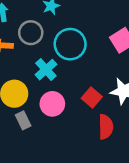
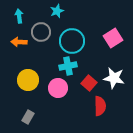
cyan cross: (46, 70) -> (68, 66), moved, turned 30
gray rectangle: (23, 120) -> (28, 117), moved, turned 56

